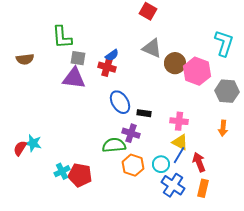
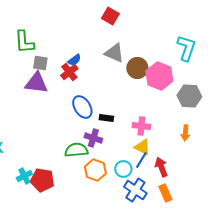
red cross: (107, 67) -> (69, 72), turned 36
orange rectangle: (203, 188) -> (165, 193), turned -36

